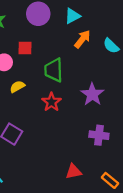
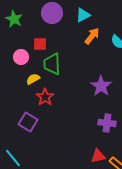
green trapezoid: (54, 70) -> (52, 64), moved
red star: (51, 102) -> (45, 97), moved
red triangle: (74, 172) -> (98, 156), moved

